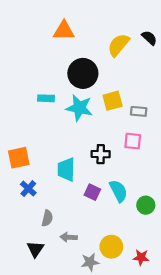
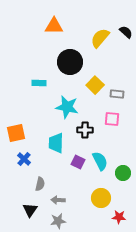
yellow square: (113, 101) -> (95, 85), turned -30
cyan star: (79, 108) -> (67, 107), moved
yellow circle: (111, 247) -> (101, 198), moved
gray star: (90, 262) -> (58, 221), moved

